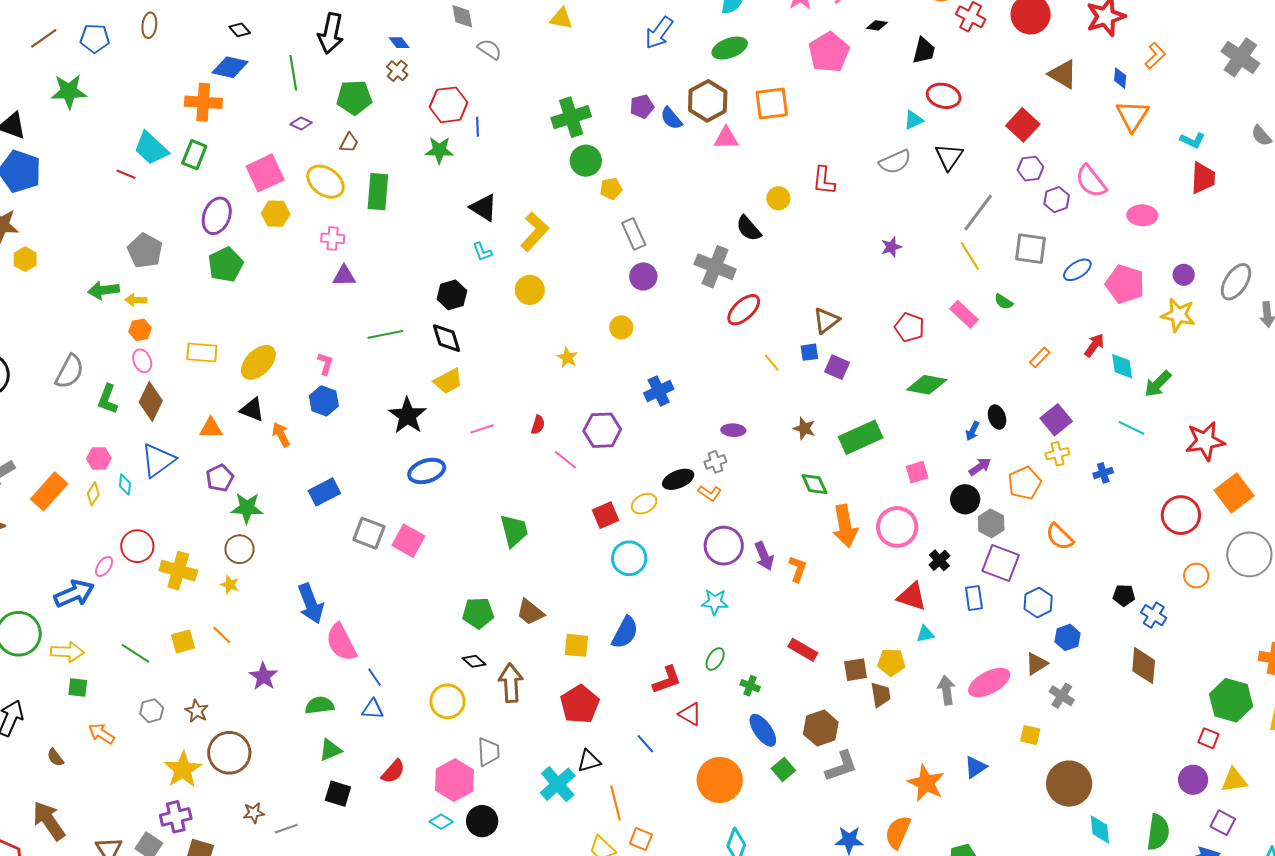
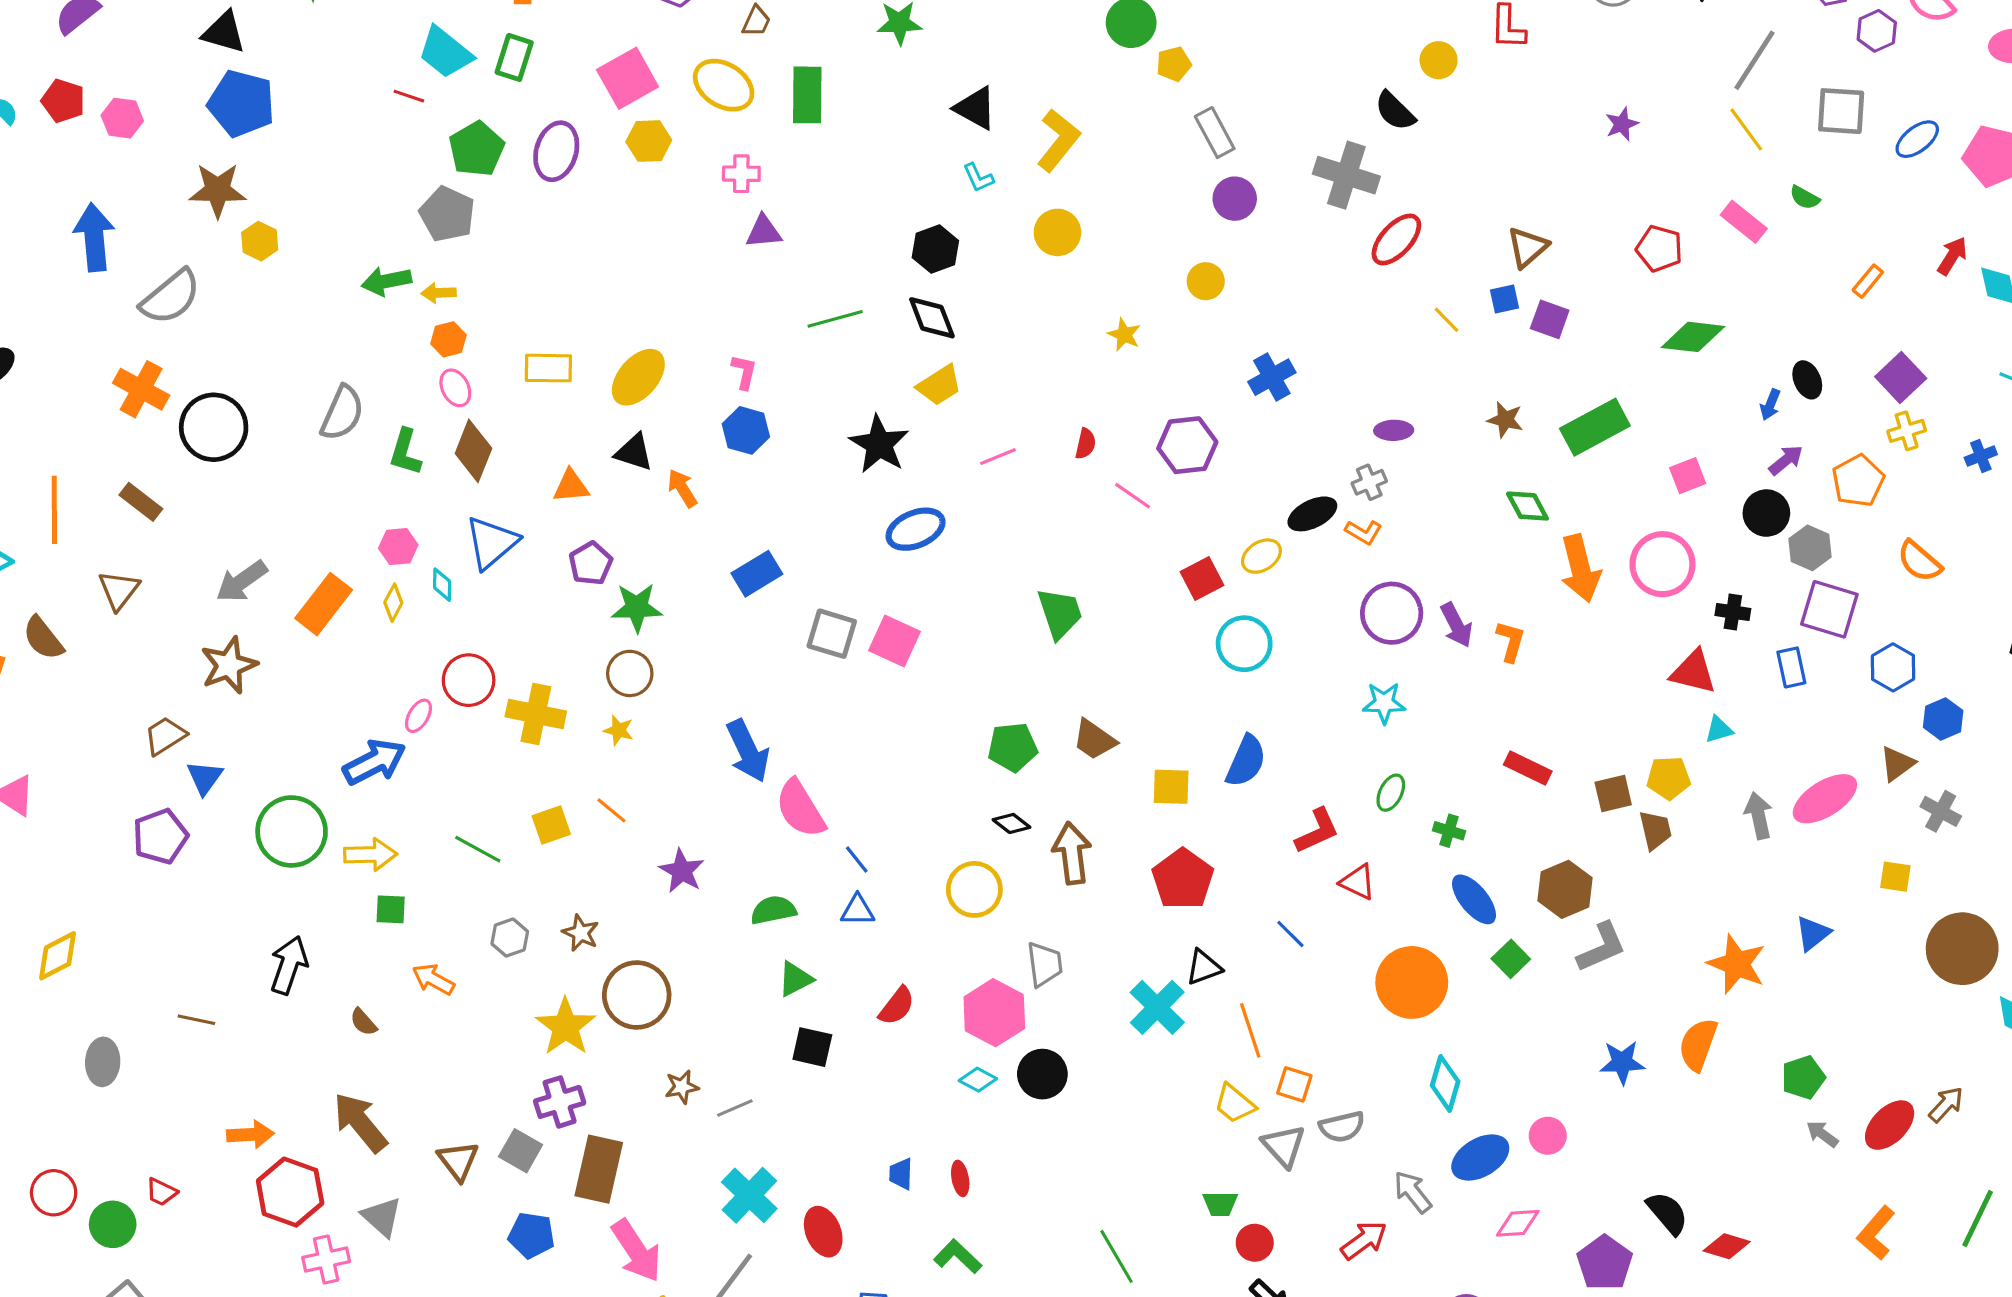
green pentagon: (226, 265) -> (477, 149), moved
black cross: (939, 560) -> (1733, 612), turned -35

